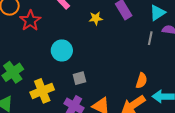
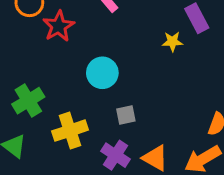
yellow star: (96, 18) -> (172, 41), moved

